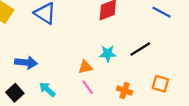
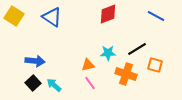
orange square: (160, 84) -> (155, 65), moved
orange cross: (125, 91) -> (126, 74), moved, size x1.5
black square: (15, 93) -> (33, 83), moved

